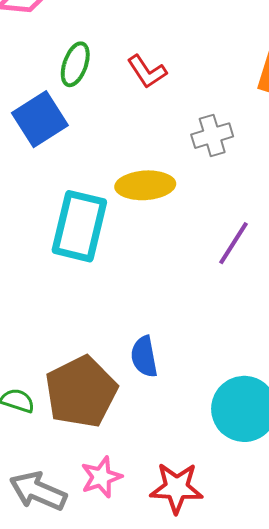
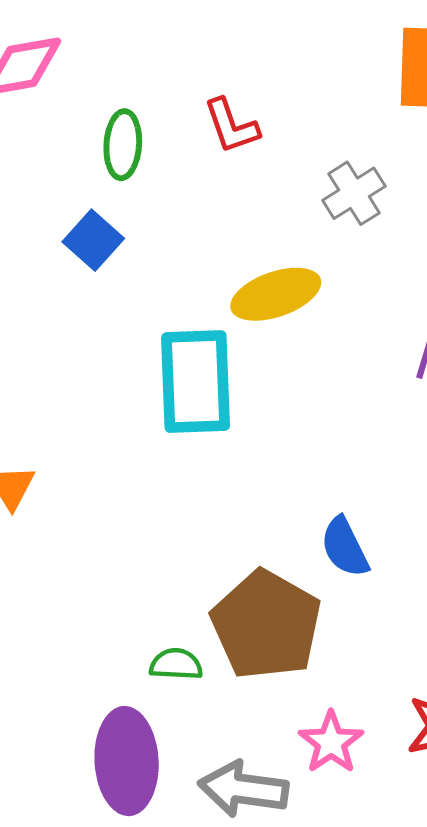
red L-shape: (147, 72) -> (231, 126), turned 30
blue square: (40, 119) -> (93, 240), size x0.7

